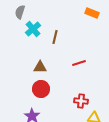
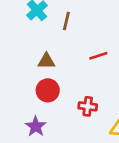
red cross: (81, 101) -> (88, 106), moved

